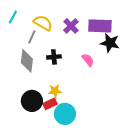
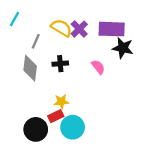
yellow semicircle: (43, 23) -> (61, 28), moved
black circle: (32, 101) -> (36, 129), moved

